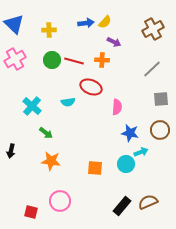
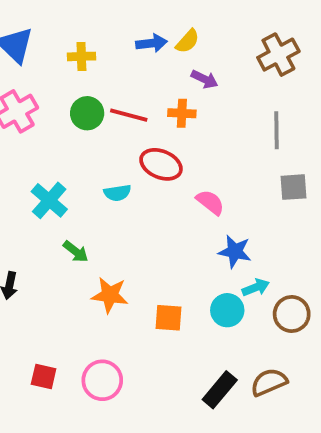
gray line: (152, 69) -> (277, 130), turned -48
pink semicircle: (117, 107) -> (210, 202), turned -56
brown circle: (160, 130) -> (292, 314), moved
orange star: (51, 161) -> (110, 295), moved
red square: (31, 212) -> (44, 376), moved

